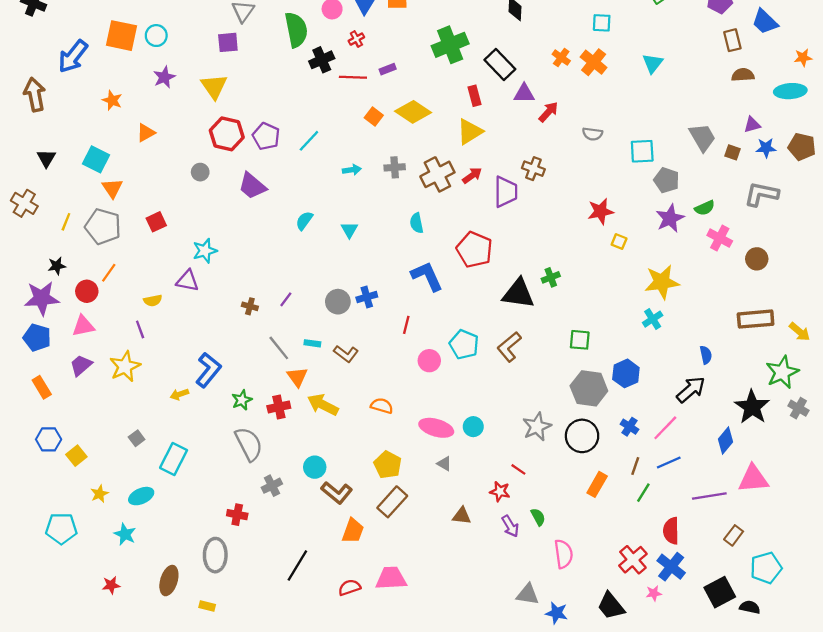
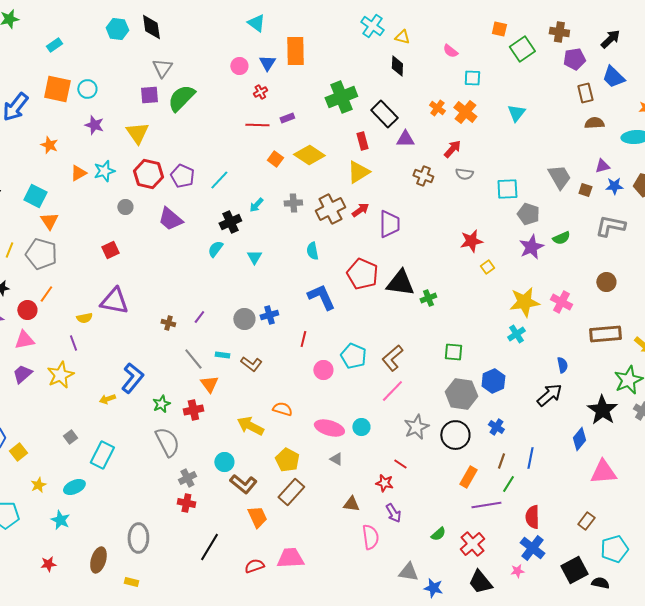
green semicircle: (296, 30) -> (181, 98), moved, turned -124
black cross: (322, 60) -> (230, 222), moved
purple star: (164, 77) -> (94, 125), turned -30
red arrow: (548, 112) -> (452, 149), moved
brown cross: (533, 169) -> (423, 176), moved
cyan arrow: (352, 170) -> (256, 205), turned 140
red square: (156, 222) -> (110, 250), moved
pink cross: (720, 238) -> (561, 302), moved
yellow square: (619, 242) -> (487, 267), turned 32
cyan star: (205, 251) -> (104, 171), moved
purple triangle: (187, 281) -> (114, 301), size x1.4
black triangle: (518, 294) -> (400, 283), moved
yellow arrow: (323, 405) -> (250, 426), moved
pink line: (665, 428) -> (392, 391), moved
blue line: (669, 463) -> (530, 458), turned -55
purple line: (709, 496) -> (486, 505), moved
red cross: (237, 515) -> (186, 503), moved
green semicircle: (538, 517) -> (438, 534), moved, turned 77
orange trapezoid: (353, 531) -> (257, 517), turned -45
pink semicircle: (564, 554) -> (370, 537), moved
red cross: (633, 560) -> (472, 544), moved

